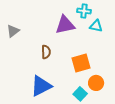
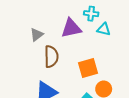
gray triangle: (13, 31) -> (37, 35), moved
brown semicircle: (46, 52) -> (51, 57), size x1.5

